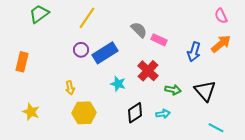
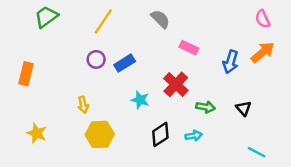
gray semicircle: (139, 30) -> (160, 19), moved
blue rectangle: (105, 53) -> (125, 63), size x0.7
black triangle: (205, 91) -> (244, 108), size x0.6

